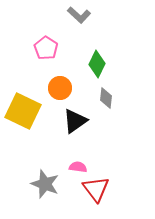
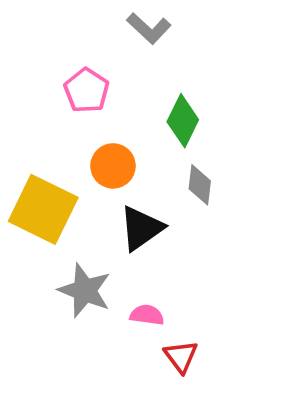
gray star: (45, 184) -> (85, 290), moved
red triangle: (96, 189) -> (181, 356), size x0.7

